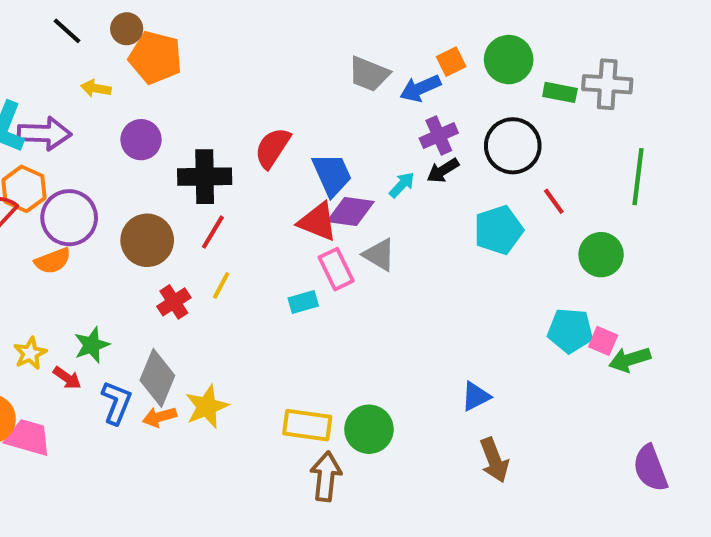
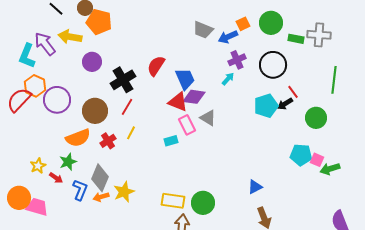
yellow arrow: (96, 88) -> (70, 37), size x1.6
purple arrow: (44, 133) -> (45, 44), moved, turned -130
black arrow: (443, 170) -> (285, 104), moved
black cross: (205, 177) -> (123, 80), turned -30
cyan arrow: (402, 185) -> (228, 79), moved
orange semicircle: (53, 261) -> (78, 138), moved, size x1.4

